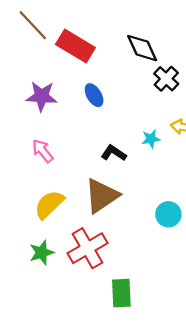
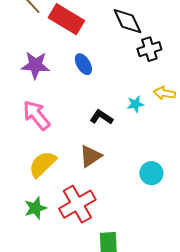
black cross: (166, 79) -> (149, 49), turned 30
pink arrow: (43, 151) -> (36, 115), size x1.4
brown triangle: (102, 196) -> (90, 156), size x0.7

